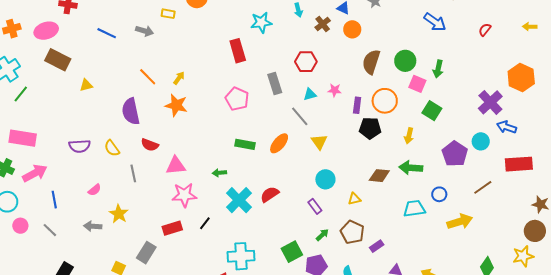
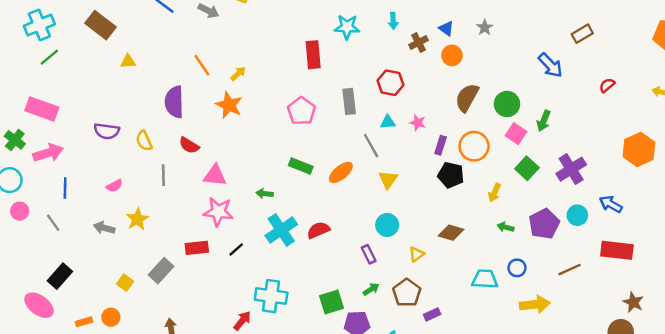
purple cross: (490, 102) -> (571, 169), moved
green arrow: (411, 168) -> (505, 227), moved, size x0.6
yellow triangle: (354, 199) -> (417, 254), turned -32

